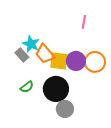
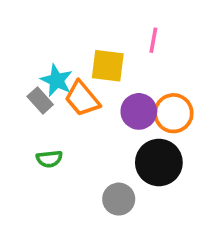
yellow square: (59, 61) -> (108, 66), moved
green semicircle: (27, 87) -> (49, 159), turned 32
black circle: (56, 89) -> (159, 163), moved

